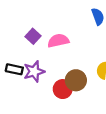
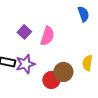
pink semicircle: (58, 41) -> (47, 36), turned 120

